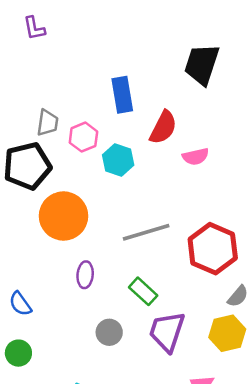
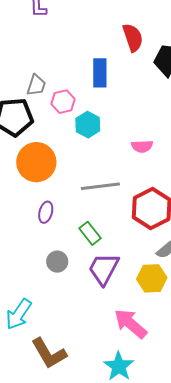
red semicircle: (163, 127) -> (133, 38), moved, turned -56
pink semicircle: (196, 157) -> (142, 146), moved

